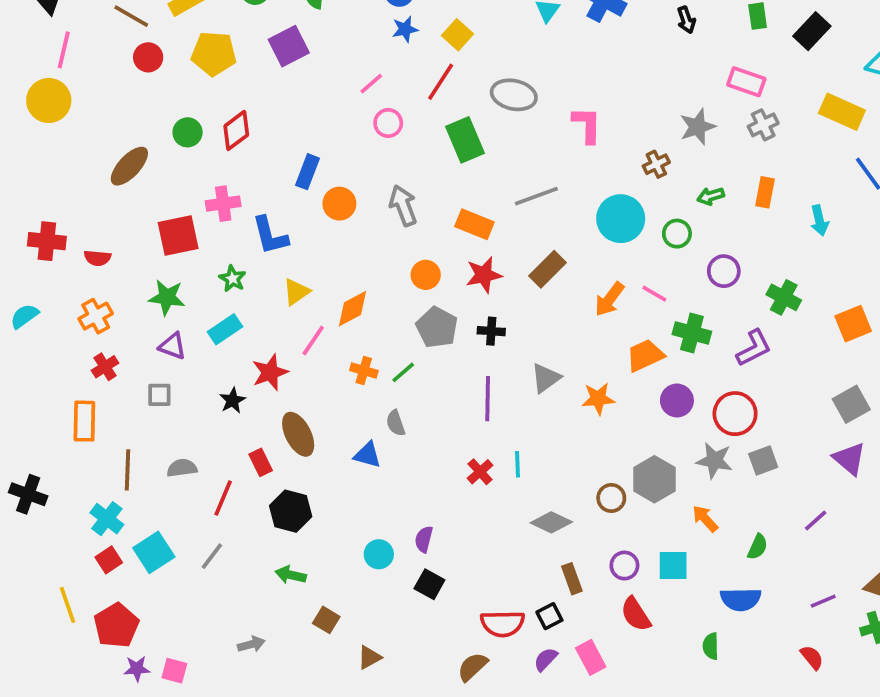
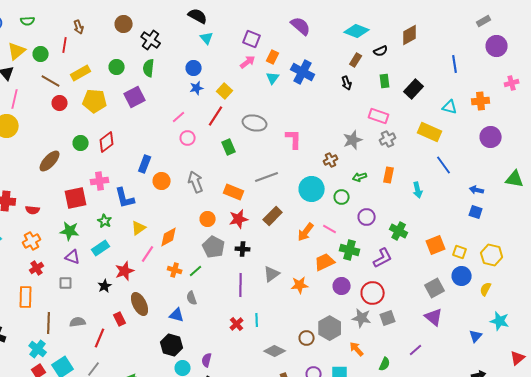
green rectangle: (465, 140) -> (229, 147), size x0.7
black hexagon: (291, 511) -> (172, 345), moved

